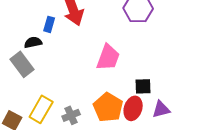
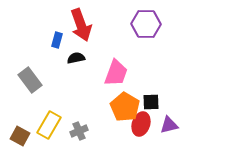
black semicircle: (33, 42) -> (76, 58), moved
orange pentagon: (108, 107) -> (125, 107), moved

